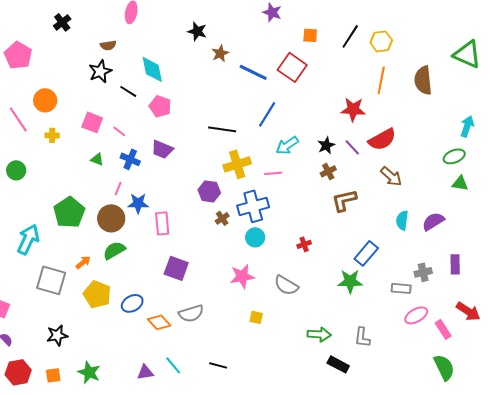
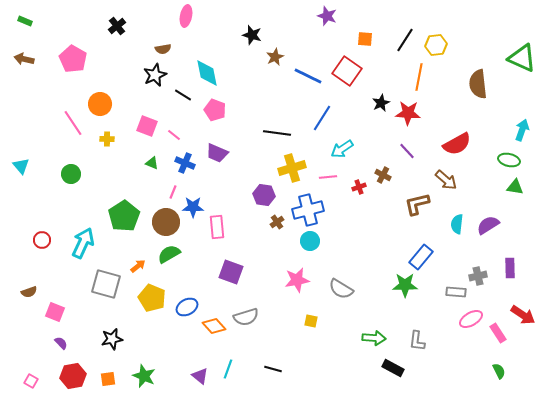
orange line: (381, 80) -> (419, 77), moved
red semicircle: (382, 139) -> (457, 144), moved
black star: (326, 145) -> (381, 103), moved
green ellipse: (454, 156) -> (509, 160), turned 35
brown cross: (328, 171) -> (383, 175), turned -35
brown L-shape: (344, 200) -> (417, 204), moved
red cross: (304, 244) -> (359, 187), moved
cyan line: (173, 365) -> (228, 369), turned 60
green semicircle: (444, 367) -> (499, 371), size x0.6
purple triangle: (145, 372) -> (200, 376), turned 48

